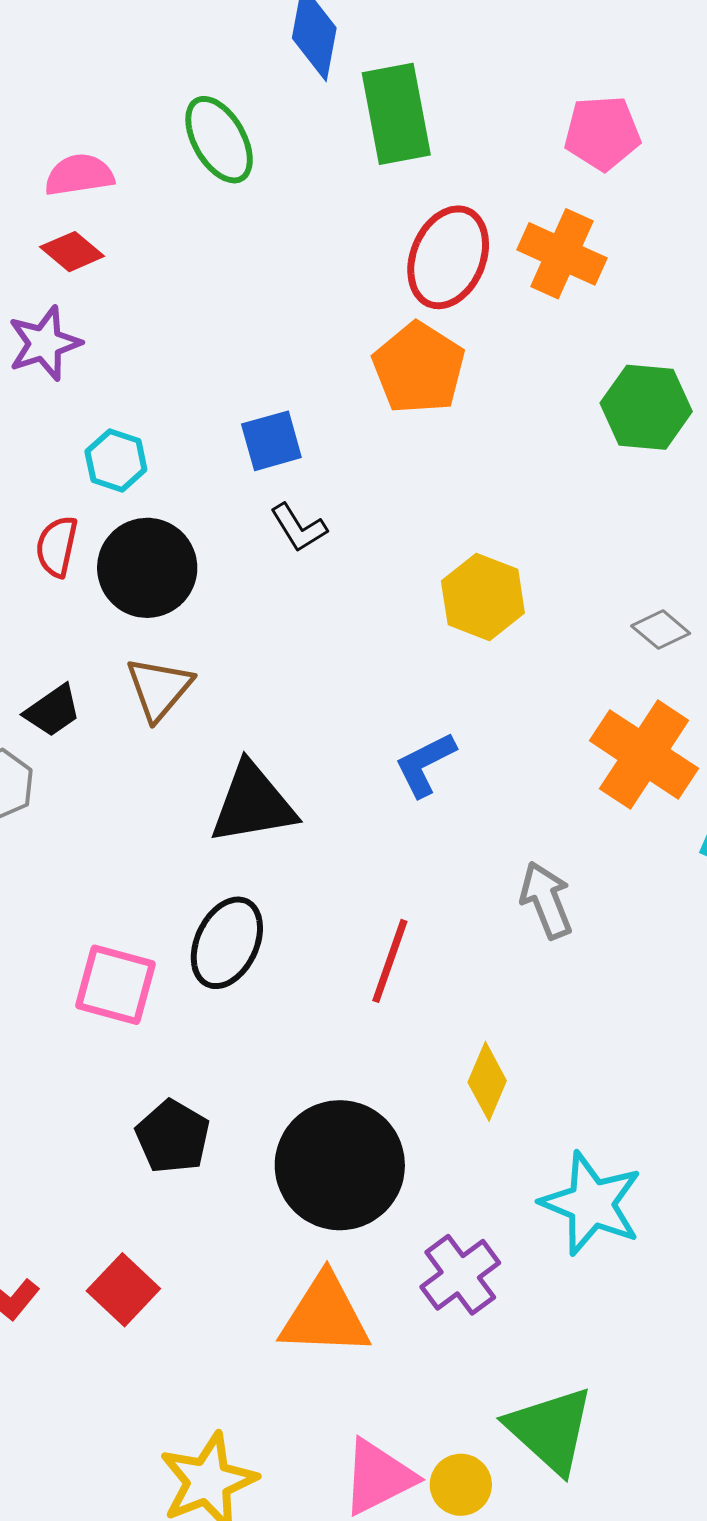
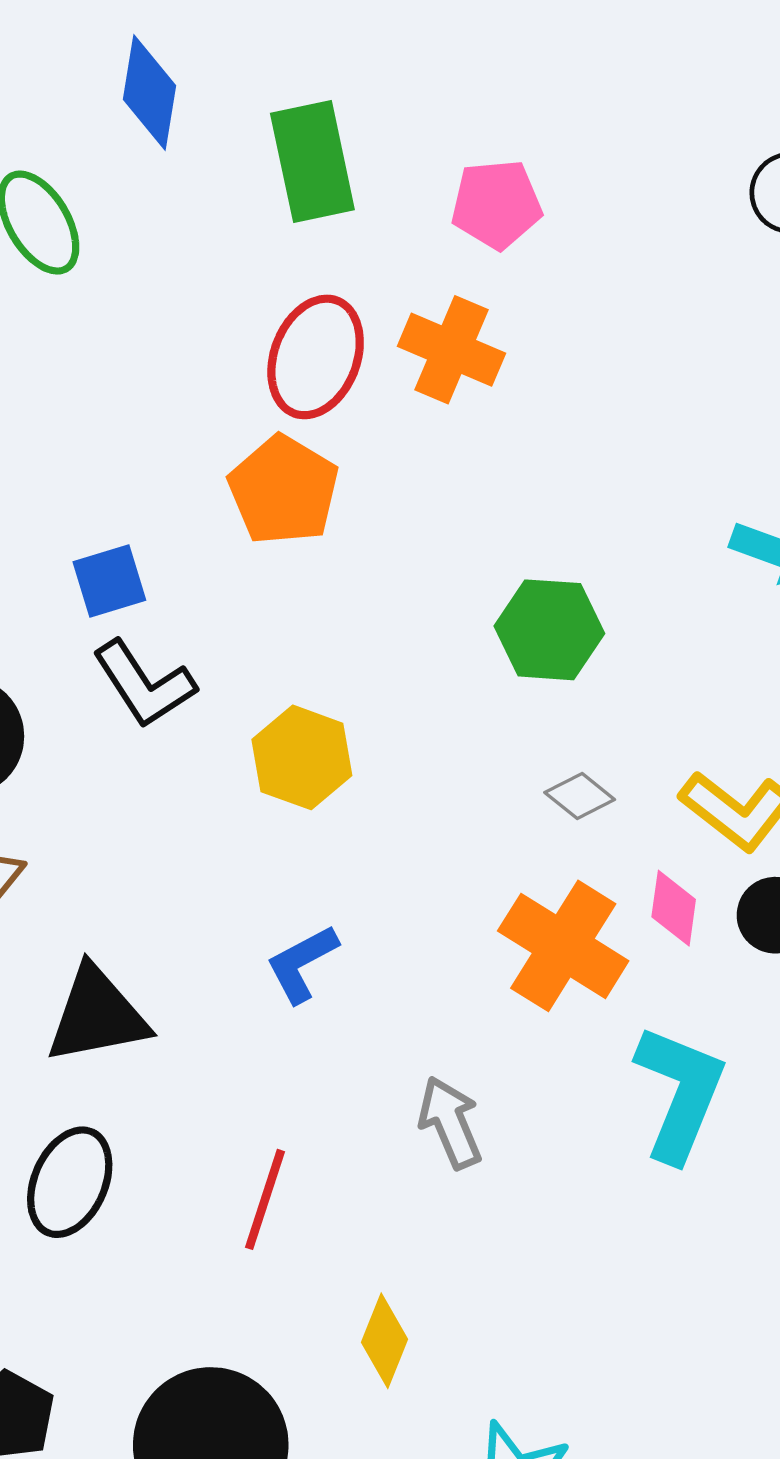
green rectangle: (396, 114) -> (312, 161), moved
green hexagon: (646, 407) -> (549, 630), moved
black L-shape: (299, 528) -> (144, 684), size x1.5
yellow hexagon: (483, 597) -> (302, 757), moved

